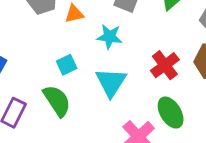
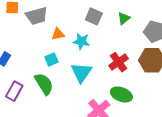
orange triangle: (74, 14) -> (58, 34), moved
green ellipse: (171, 113) -> (121, 94), turned -40

